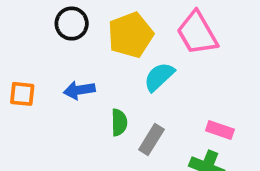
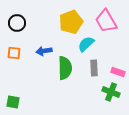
black circle: (72, 24) -> (17, 23), moved
green semicircle: (119, 122) -> (65, 68), size x1.6
gray rectangle: (151, 140) -> (94, 68), moved, turned -35

